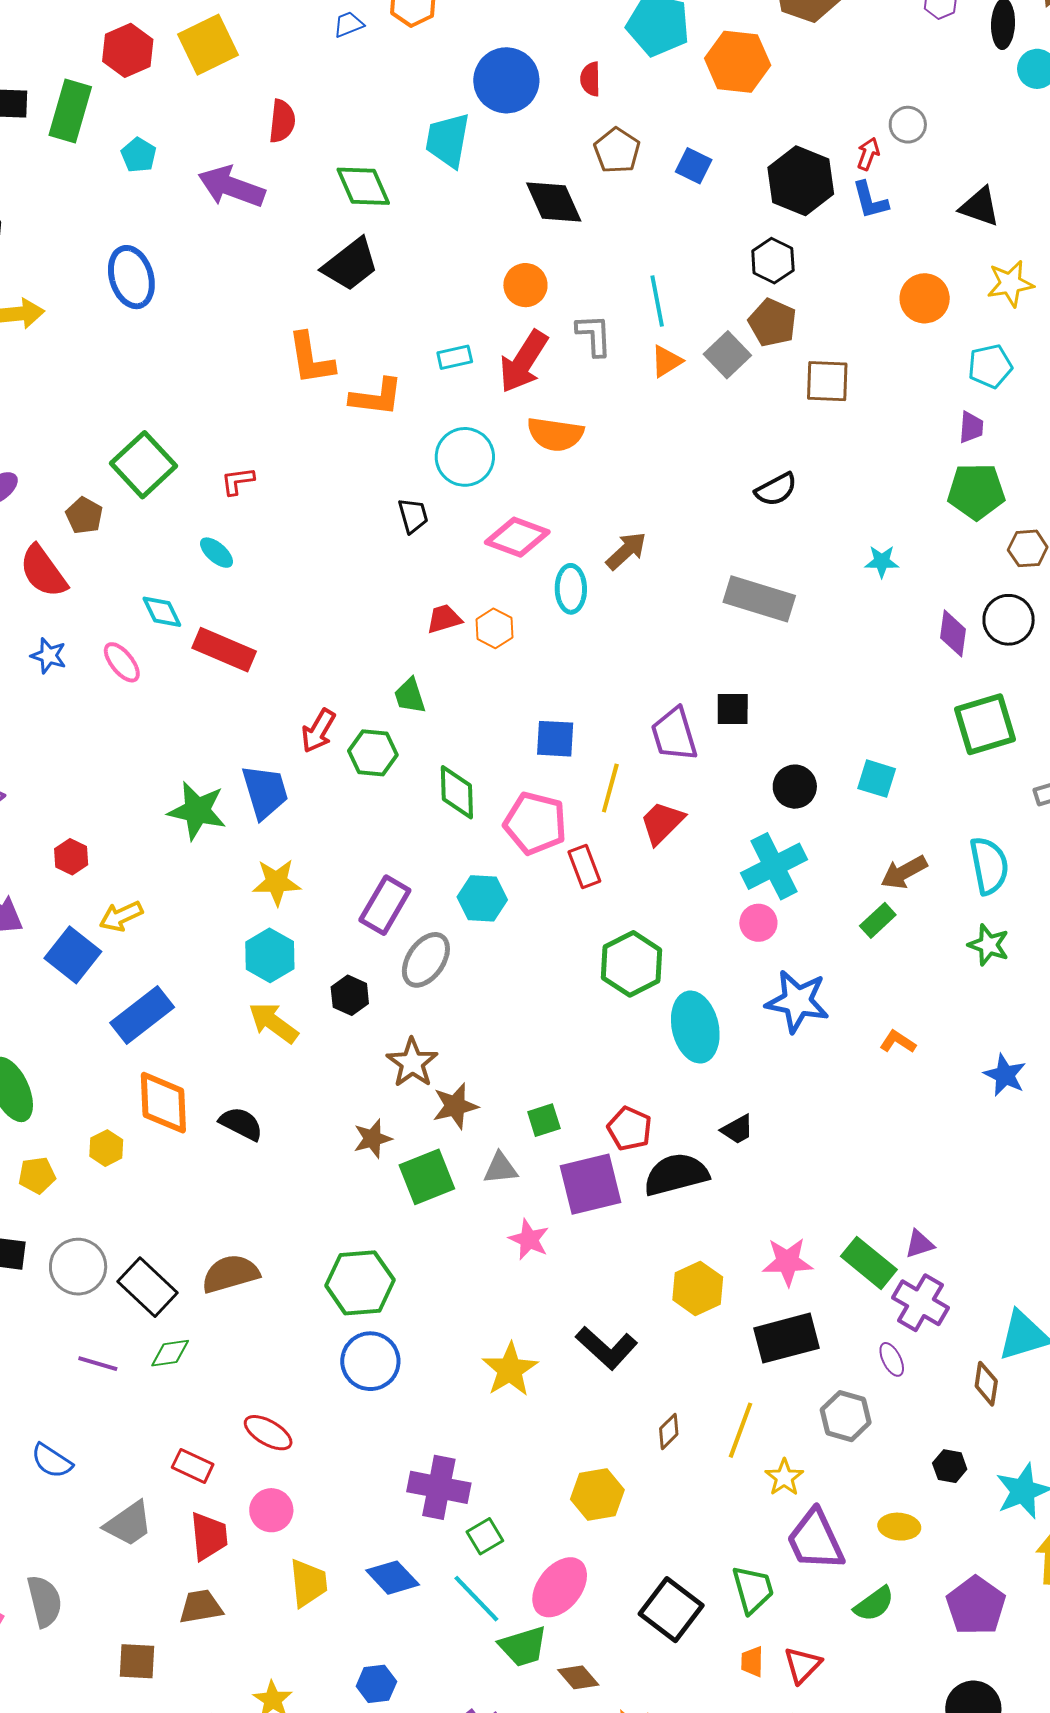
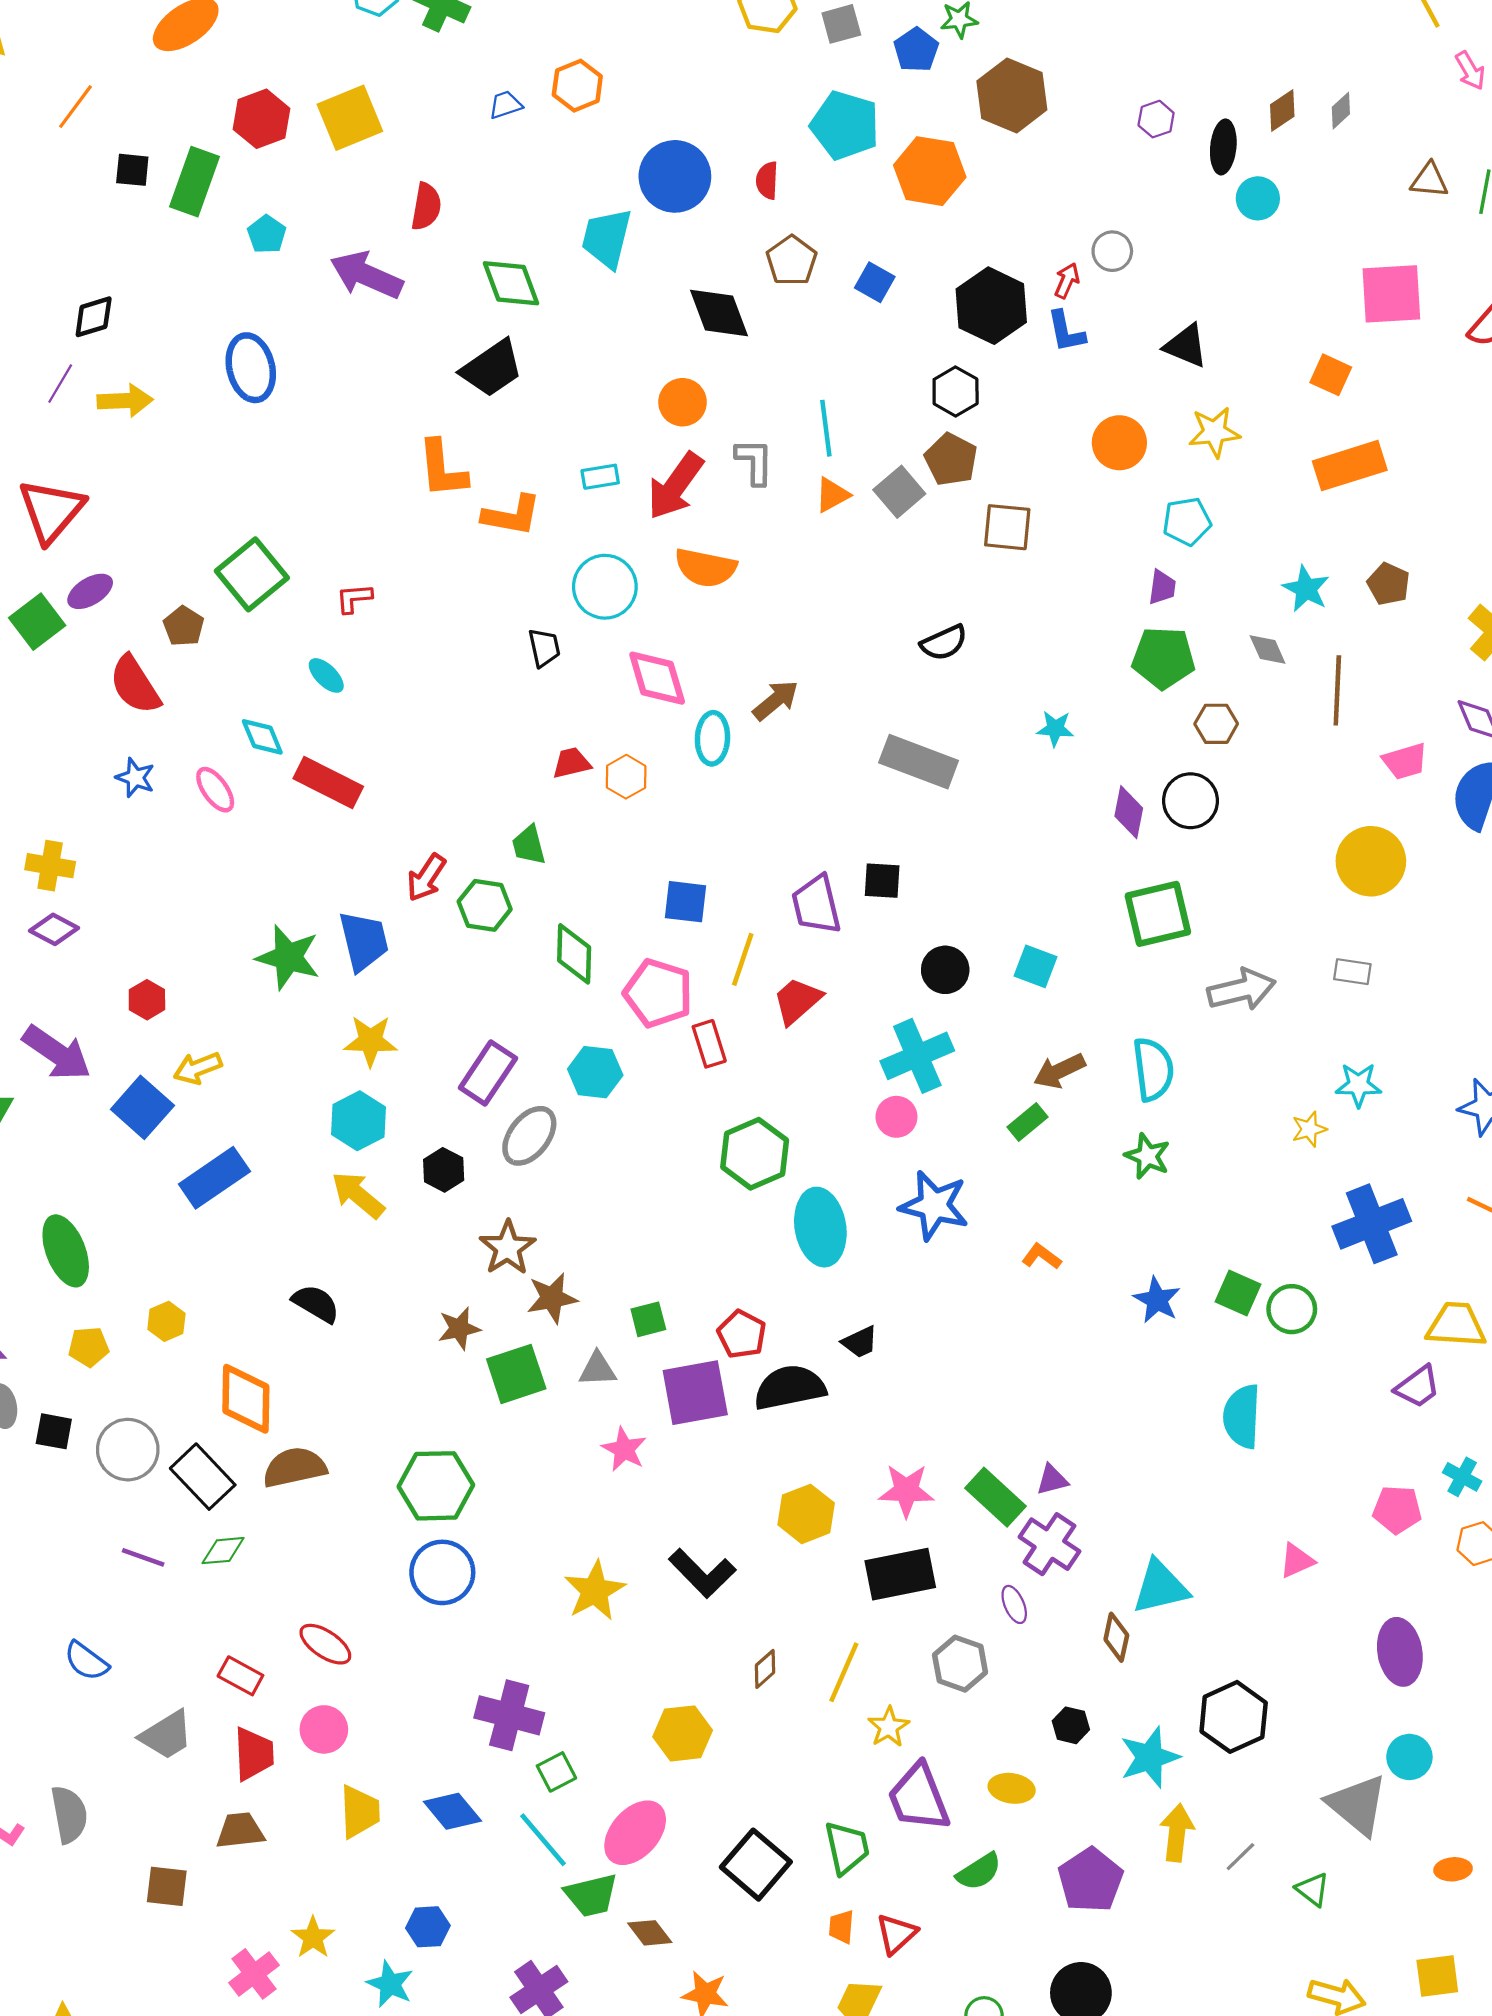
pink diamond: (517, 537) -> (657, 678), turned 50
orange diamond: (163, 1103) -> (246, 1399), moved

